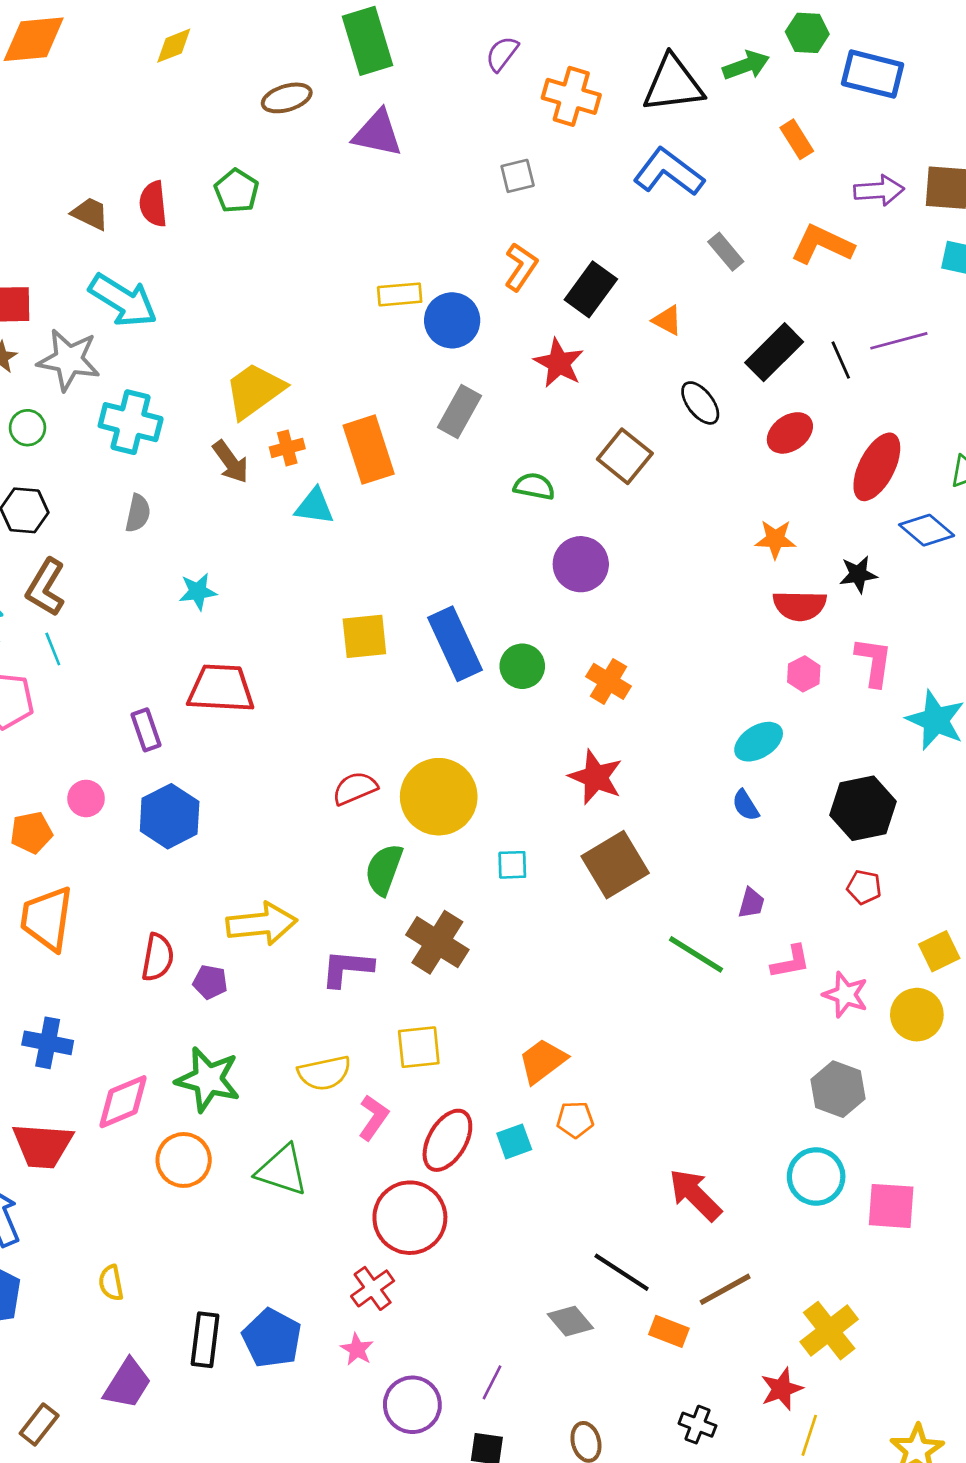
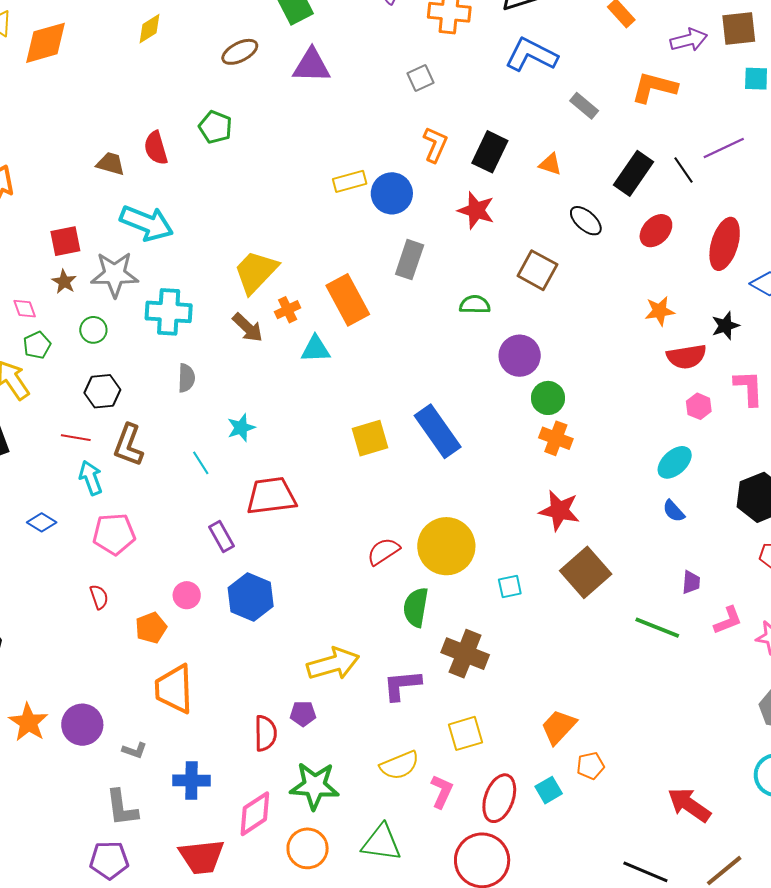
cyan line: (53, 649) -> (201, 463), moved
green circle: (522, 666) -> (548, 398), moved
red semicircle: (158, 957) -> (265, 733), moved

